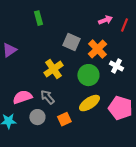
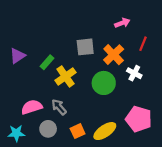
green rectangle: (38, 18) -> (47, 62), moved, turned 56
red line: (124, 25) -> (143, 44), moved
gray square: (71, 42) -> (85, 47), turned -30
yellow ellipse: (89, 103) -> (105, 131), moved

